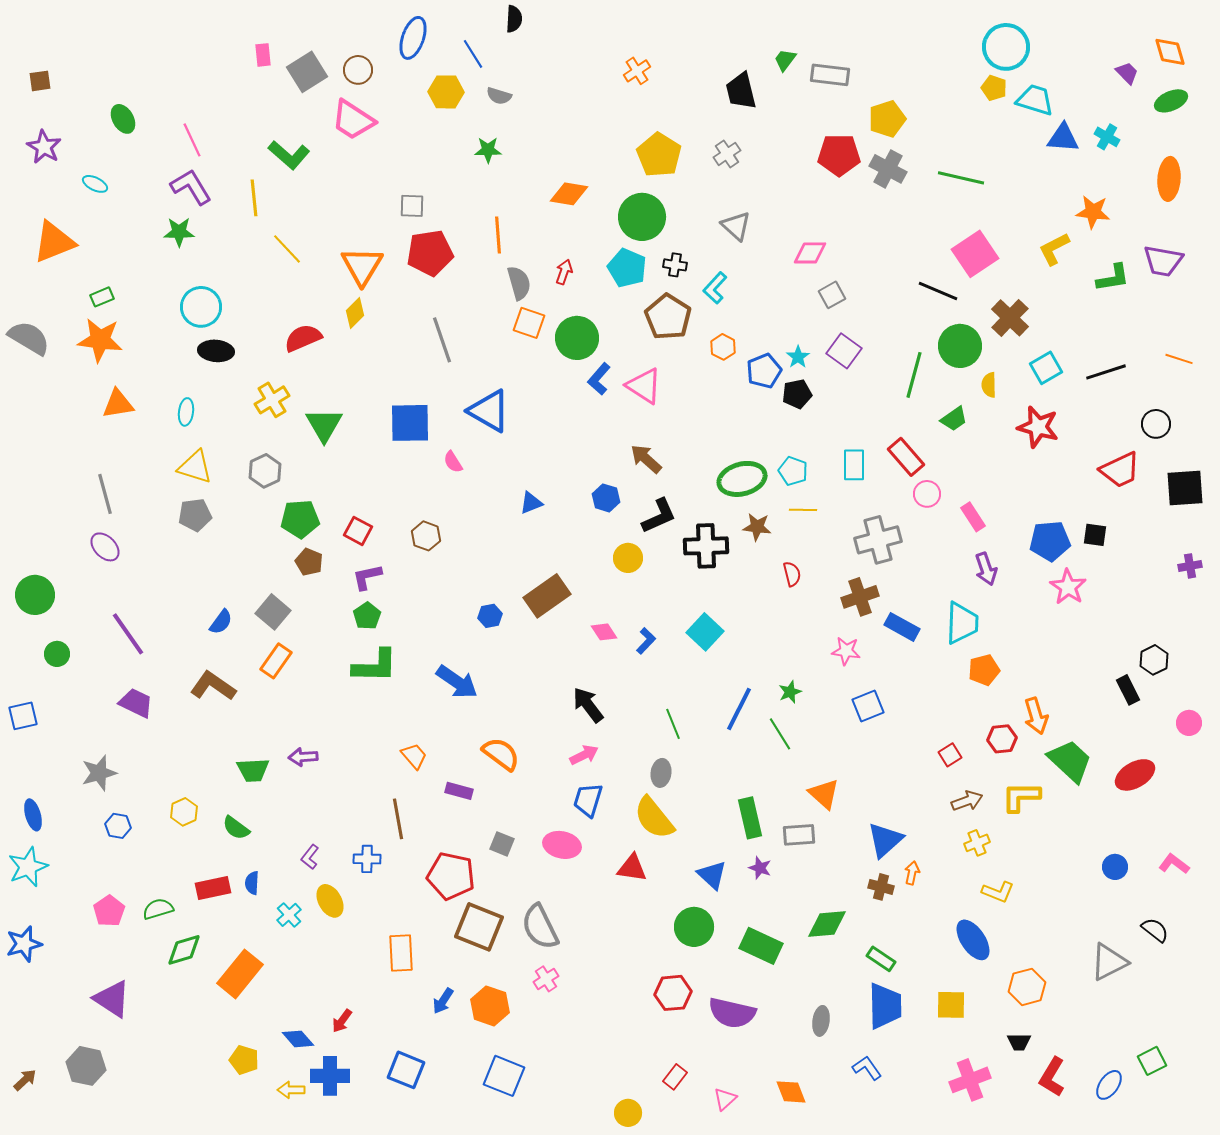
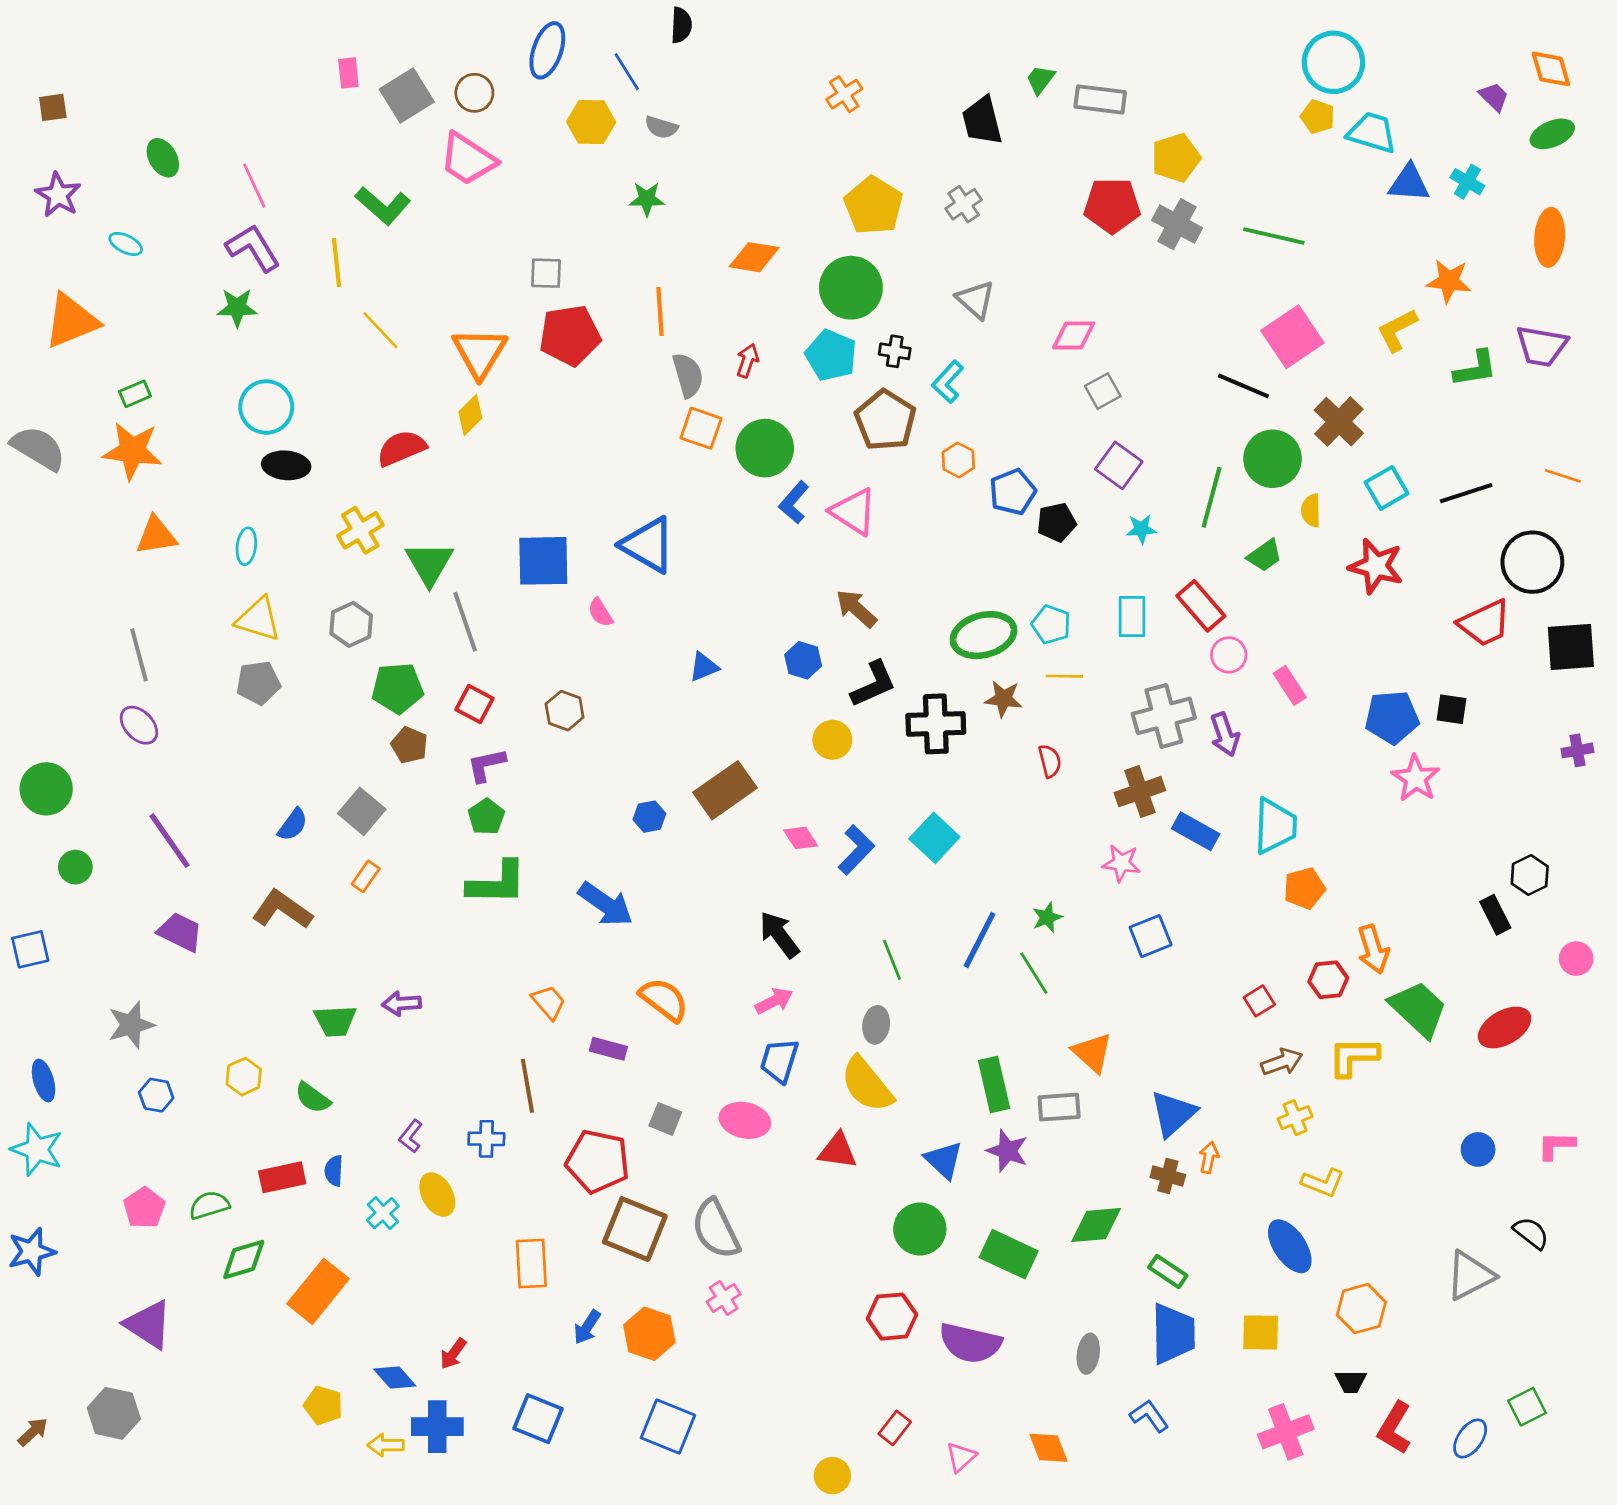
gray line: (442, 340) -> (465, 622), moved
cyan star: (798, 357) -> (1141, 529), moved, turned 30
black circle: (1156, 424) -> (1532, 562), size x1.6
purple arrow: (986, 569) -> (1225, 734), moved
blue L-shape: (646, 641) -> (856, 850), size x1.4
orange rectangle: (276, 661) -> (366, 876), size x0.7
pink L-shape: (1174, 864) -> (1556, 1145), turned -36
cyan star: (28, 867) -> (37, 1149), turned -30
purple star: (760, 868) -> (1007, 1151), size x1.4

